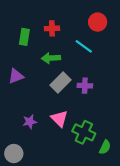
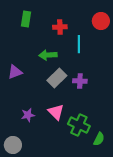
red circle: (98, 22) -> (101, 21), moved
red cross: (52, 28) -> (60, 27), moved
green rectangle: (24, 37) -> (26, 19), moved
cyan line: (84, 46) -> (79, 44), turned 54

